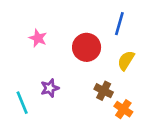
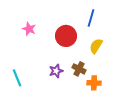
purple star: (50, 88) -> (56, 71), moved
orange cross: (123, 109) -> (94, 83), turned -32

